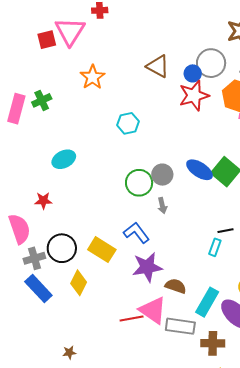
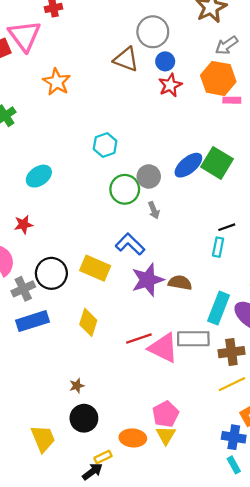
gray circle: (211, 63) -> (153, 32), moved
red star: (194, 96) -> (170, 85), size x0.7
cyan hexagon: (128, 123) -> (105, 145), moved
blue ellipse: (199, 170) -> (188, 165), turned -64
yellow diamond: (79, 283) -> (88, 322), moved
brown semicircle: (176, 286) -> (180, 283), moved
blue rectangle: (38, 288) -> (33, 321), turned -56
pink triangle: (153, 310) -> (163, 348), moved

